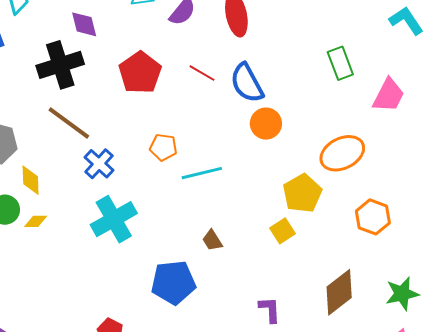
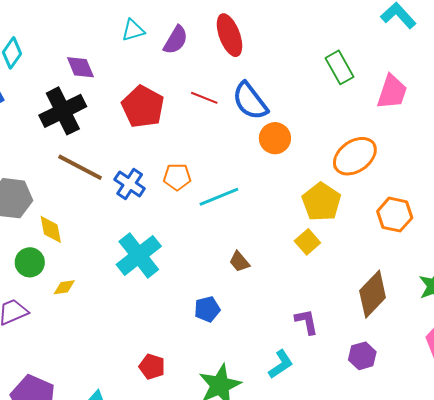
blue cross: (99, 164) -> (130, 184), moved
yellow diamond: (36, 221) -> (64, 287), moved
blue pentagon: (173, 282) -> (207, 309), size x0.6

